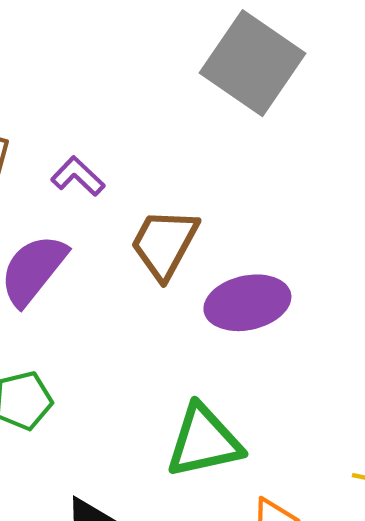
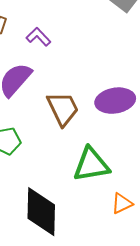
brown trapezoid: (164, 244) -> (63, 109), moved, turned 123

